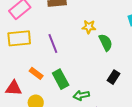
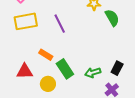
black rectangle: (113, 77) -> (117, 68), moved
green rectangle: (61, 79) -> (65, 69), moved

